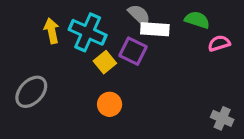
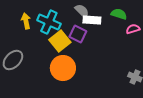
yellow square: (105, 62) -> (60, 41), size x1.5
orange circle: (110, 104) -> (63, 68), size x1.6

